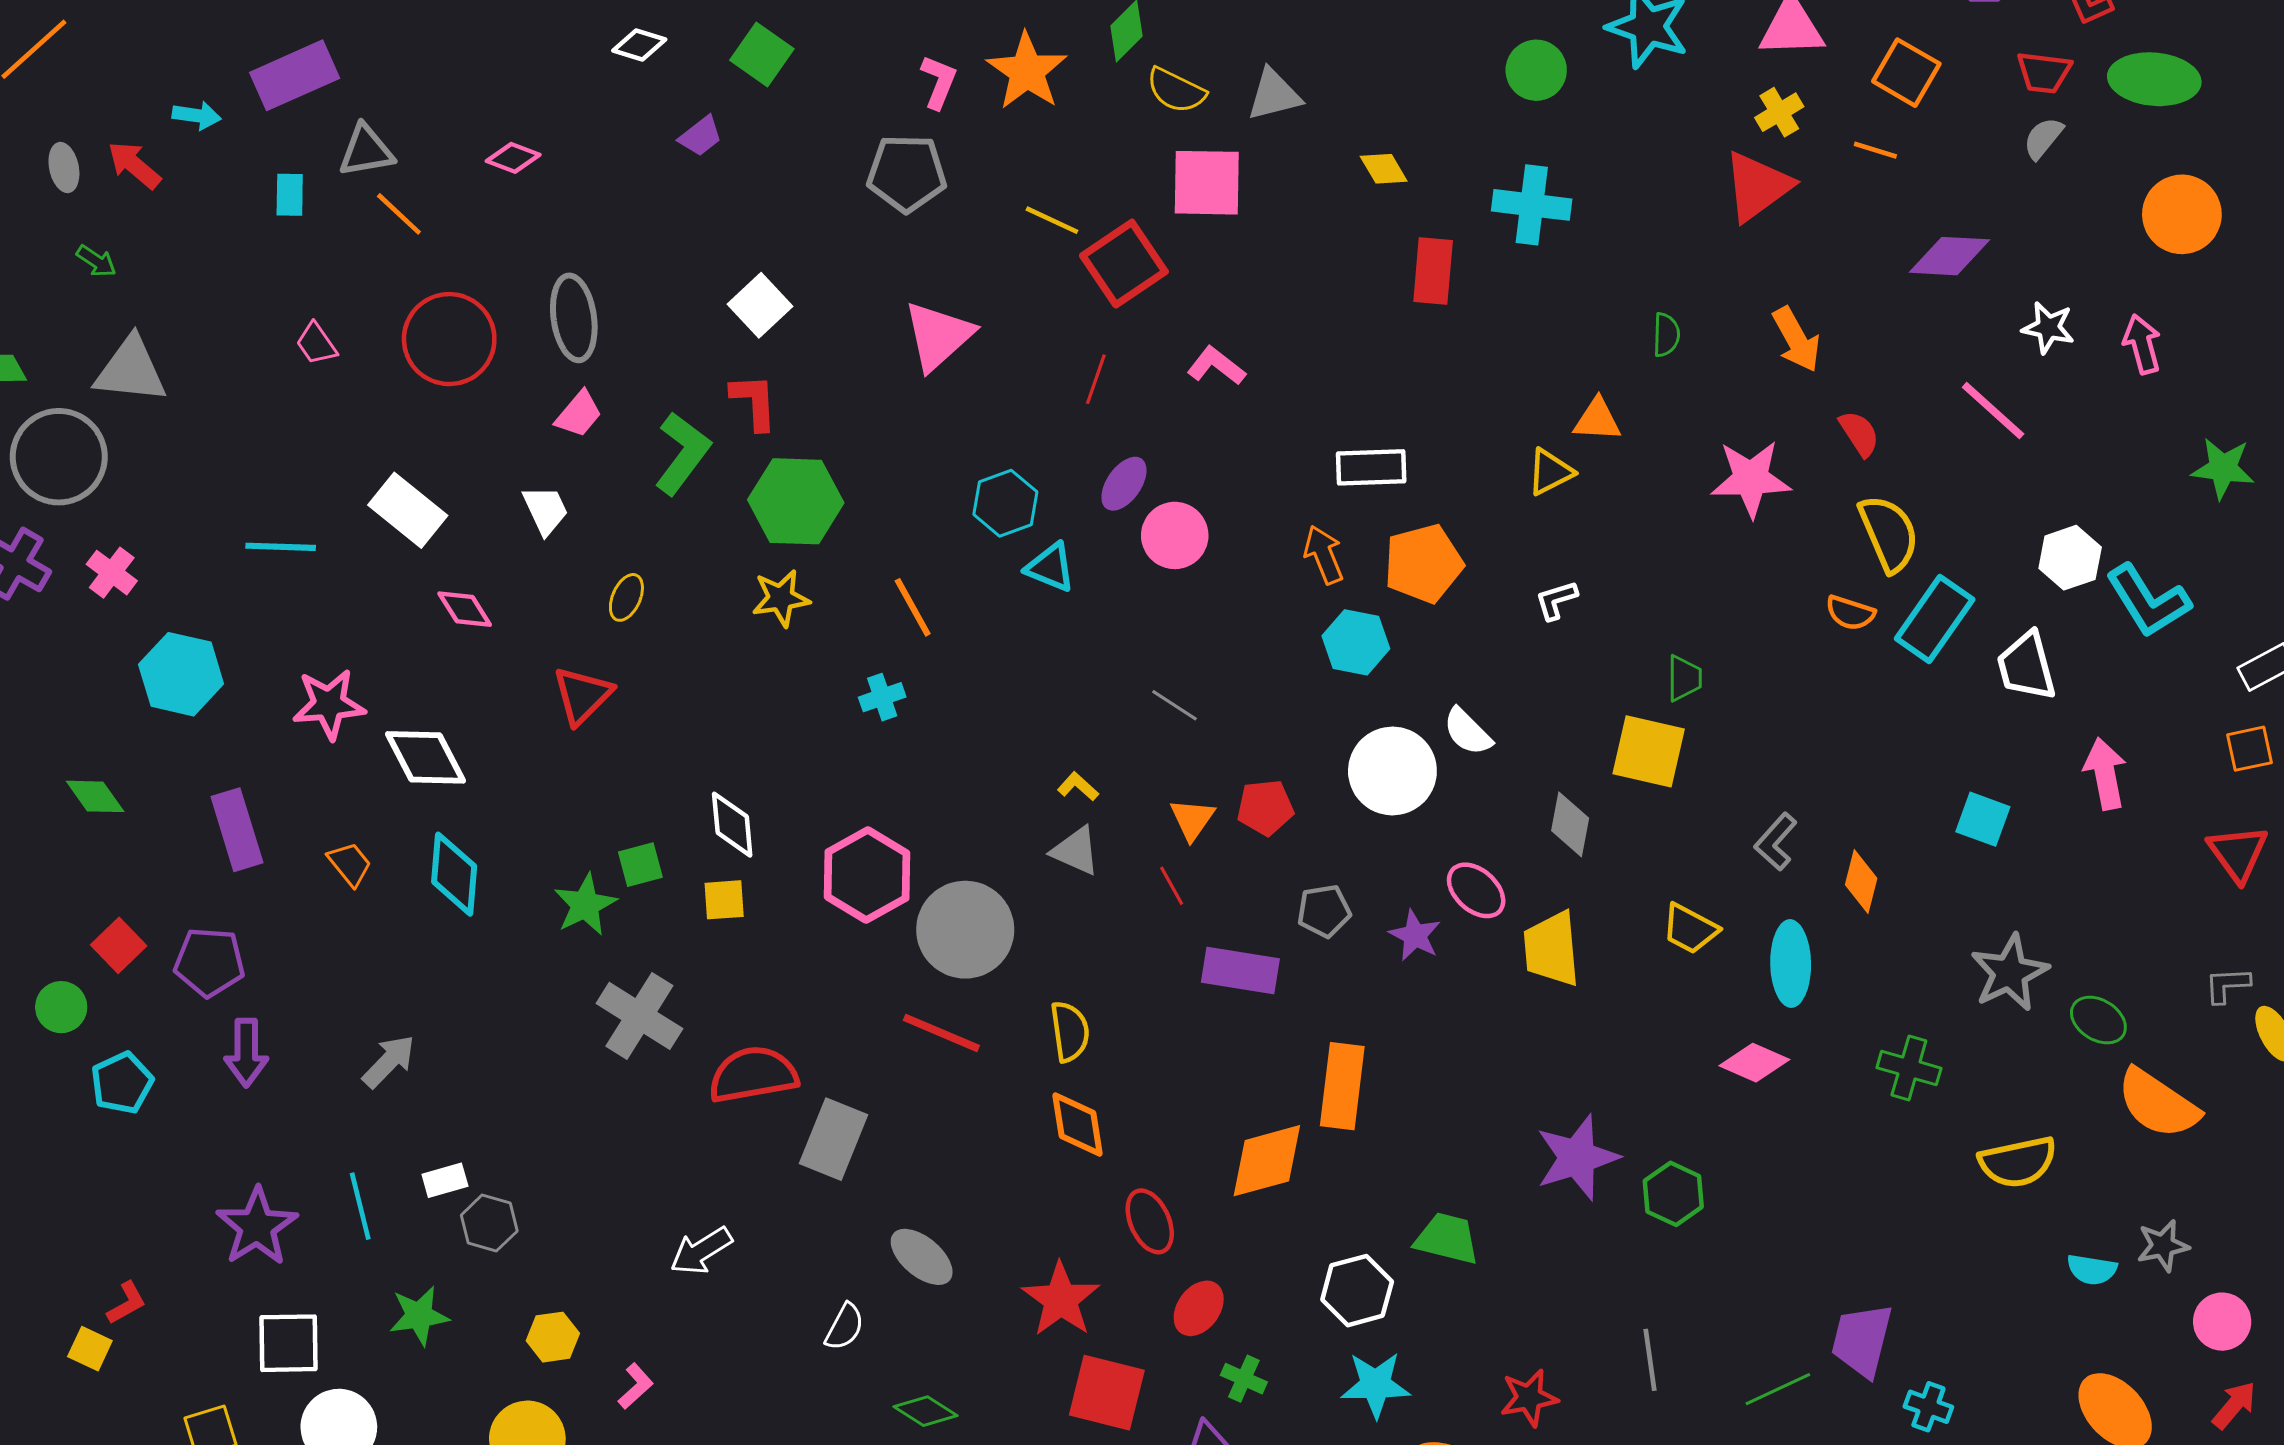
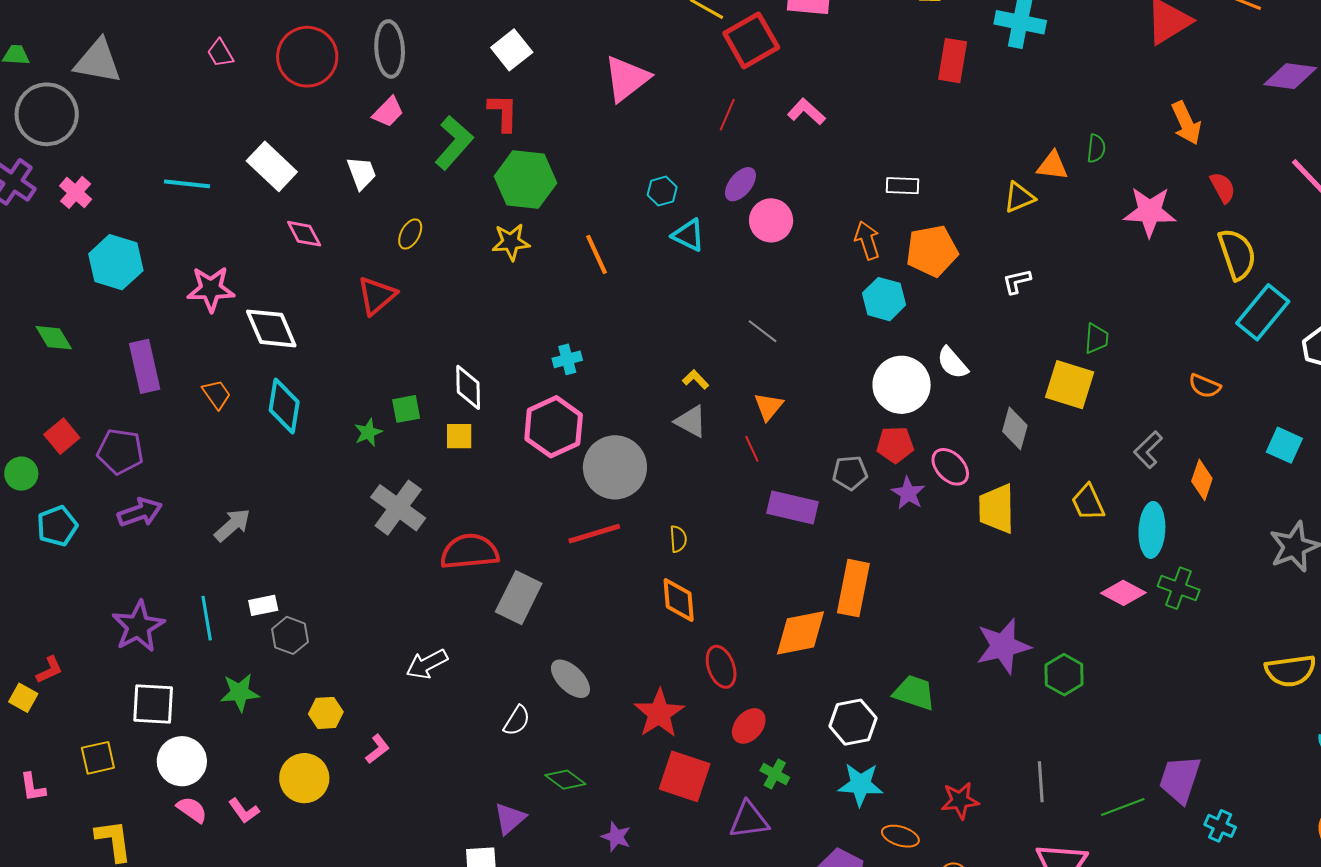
green semicircle: (1666, 335) -> (1096, 148), moved
white rectangle: (1371, 467) -> (903, 186), size x0.7
cyan hexagon: (1005, 503) -> (662, 191), size x0.7
orange semicircle: (1850, 613) -> (1205, 386), moved
cyan cross: (882, 697) -> (567, 359), moved
red pentagon: (1265, 808) -> (895, 445), moved
green star: (585, 905) -> (368, 432), size x0.7
yellow trapezoid: (1690, 929) -> (1088, 502), turned 33
yellow semicircle: (1070, 1032) -> (678, 539), size x0.7
red line: (941, 1033) -> (594, 534), turned -44
purple arrow: (246, 1053) -> (140, 512), turned -114
green cross: (1909, 1068) -> (1179, 588), moved

